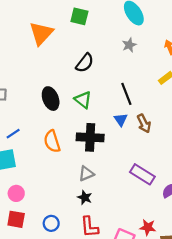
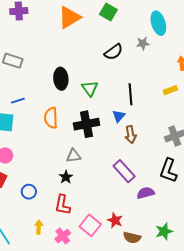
gray star: (129, 45) -> (143, 43), moved
black semicircle: (85, 63) -> (114, 52), moved
brown arrow: (144, 123) -> (131, 135), moved
black cross: (90, 137) -> (87, 124), turned -30

